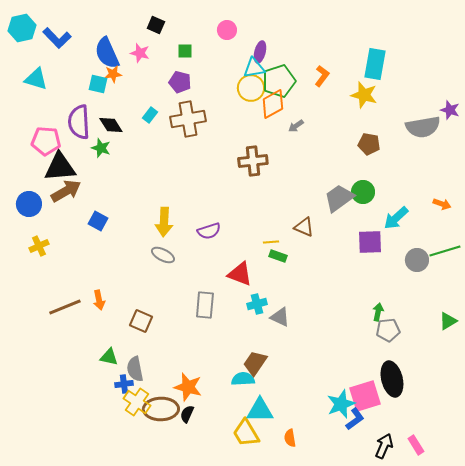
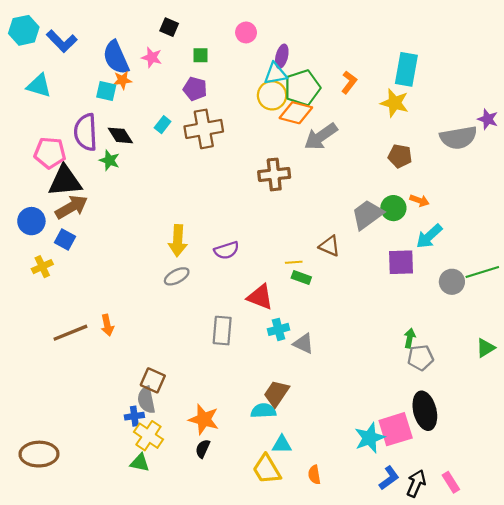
orange diamond: (273, 104) -> (296, 113), turned 44
gray arrow: (296, 126) -> (321, 137), size x2.0
orange arrow: (442, 204) -> (419, 200), moved
blue square: (98, 221) -> (65, 239), moved
gray ellipse: (163, 255) -> (177, 276), turned -55
brown square: (141, 321) -> (153, 380), moved
green triangle: (109, 357) -> (140, 463), moved
brown ellipse: (161, 409) -> (39, 454), moved
cyan triangle: (260, 410) -> (282, 444), size x0.7
blue L-shape: (355, 419) -> (389, 478), moved

